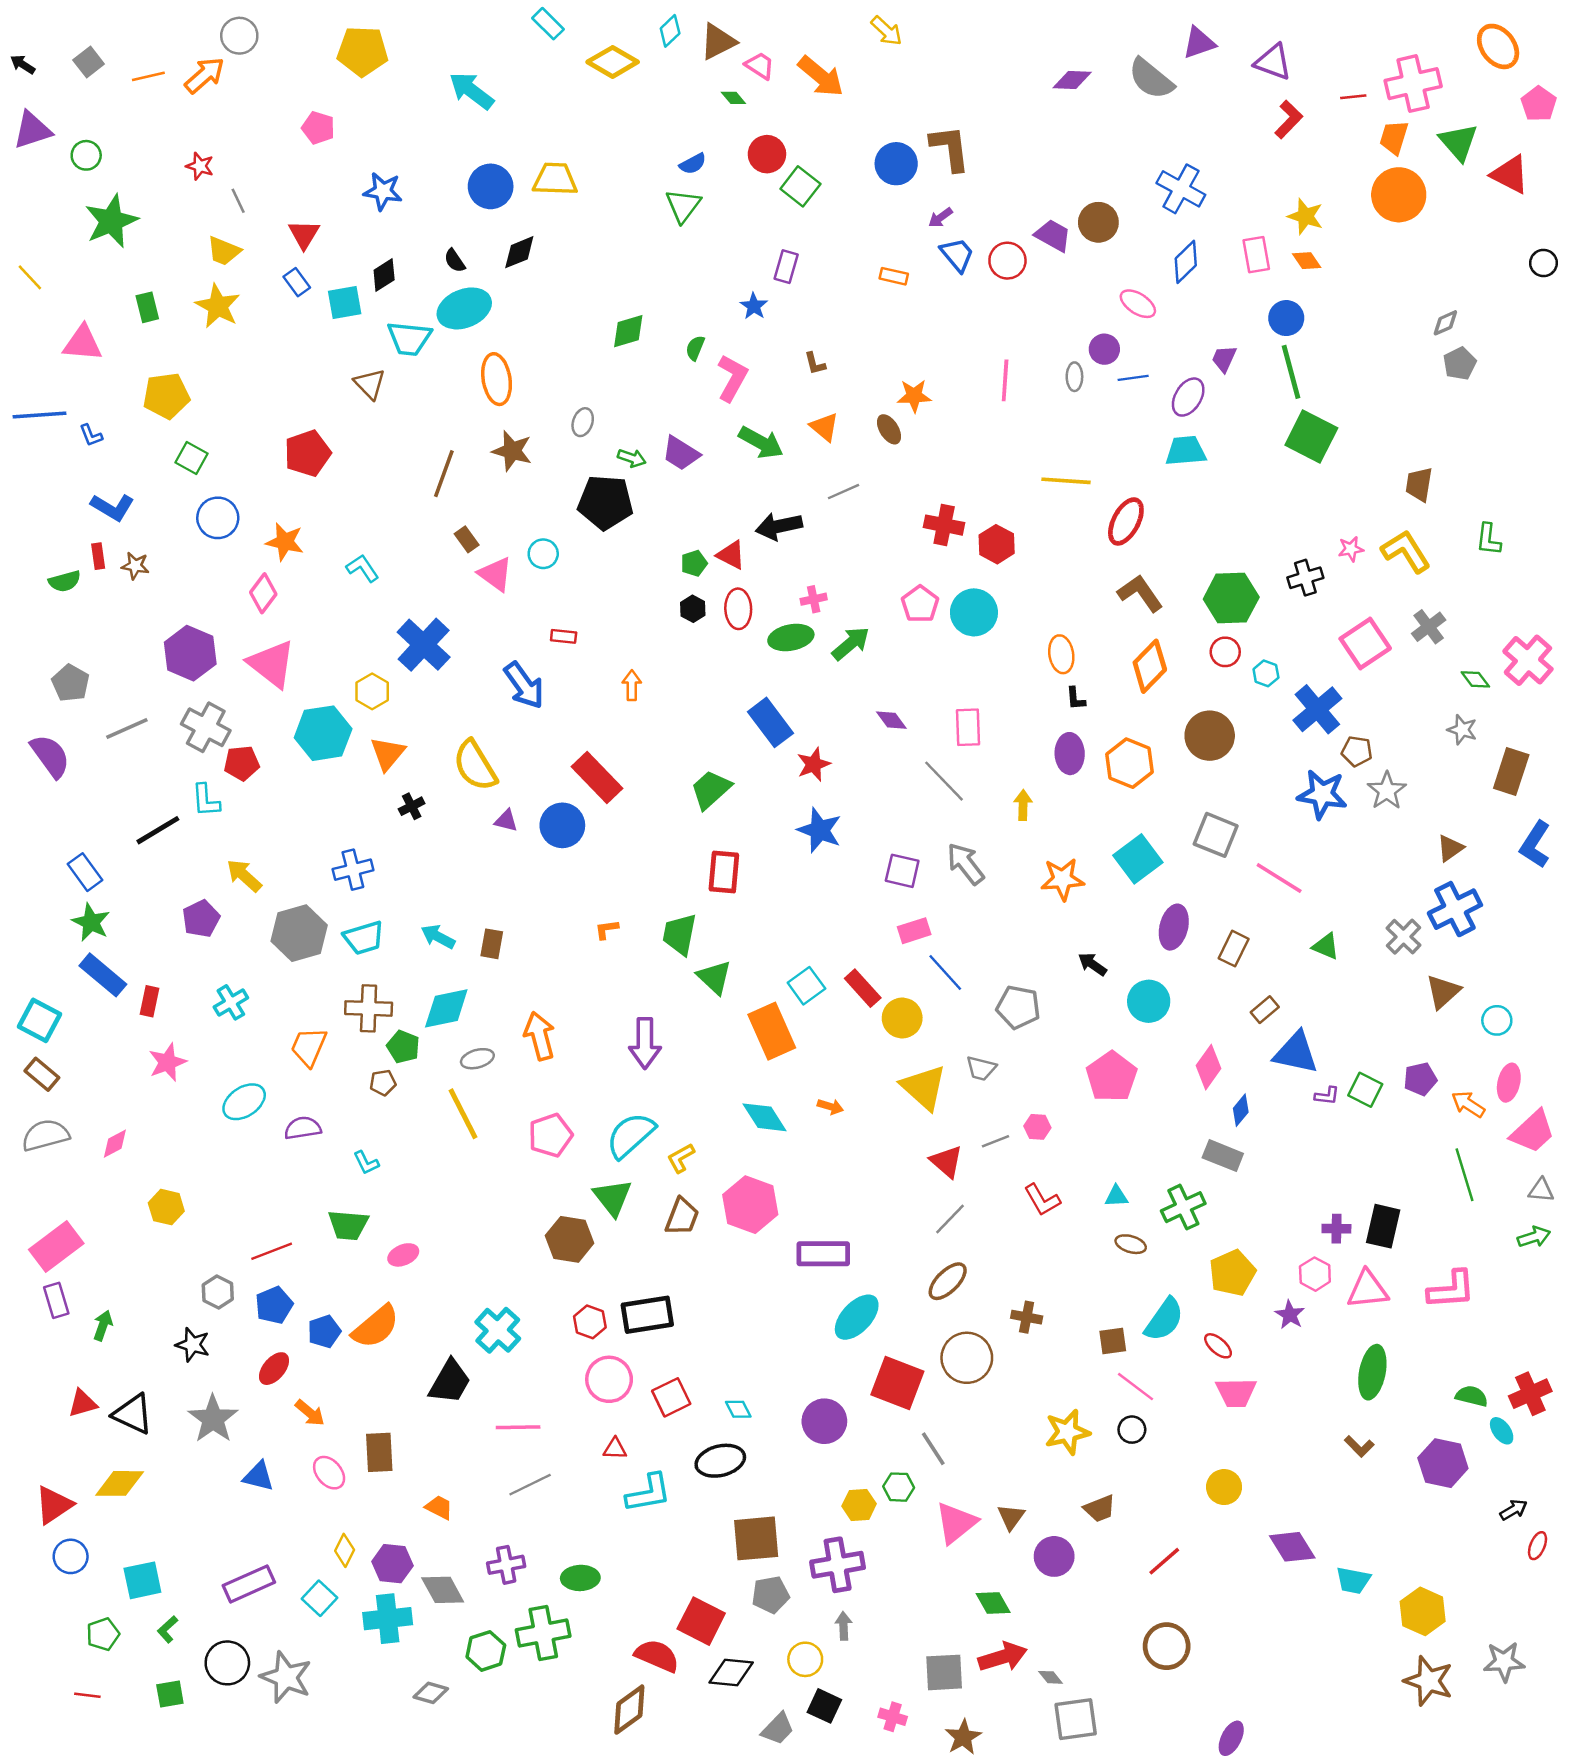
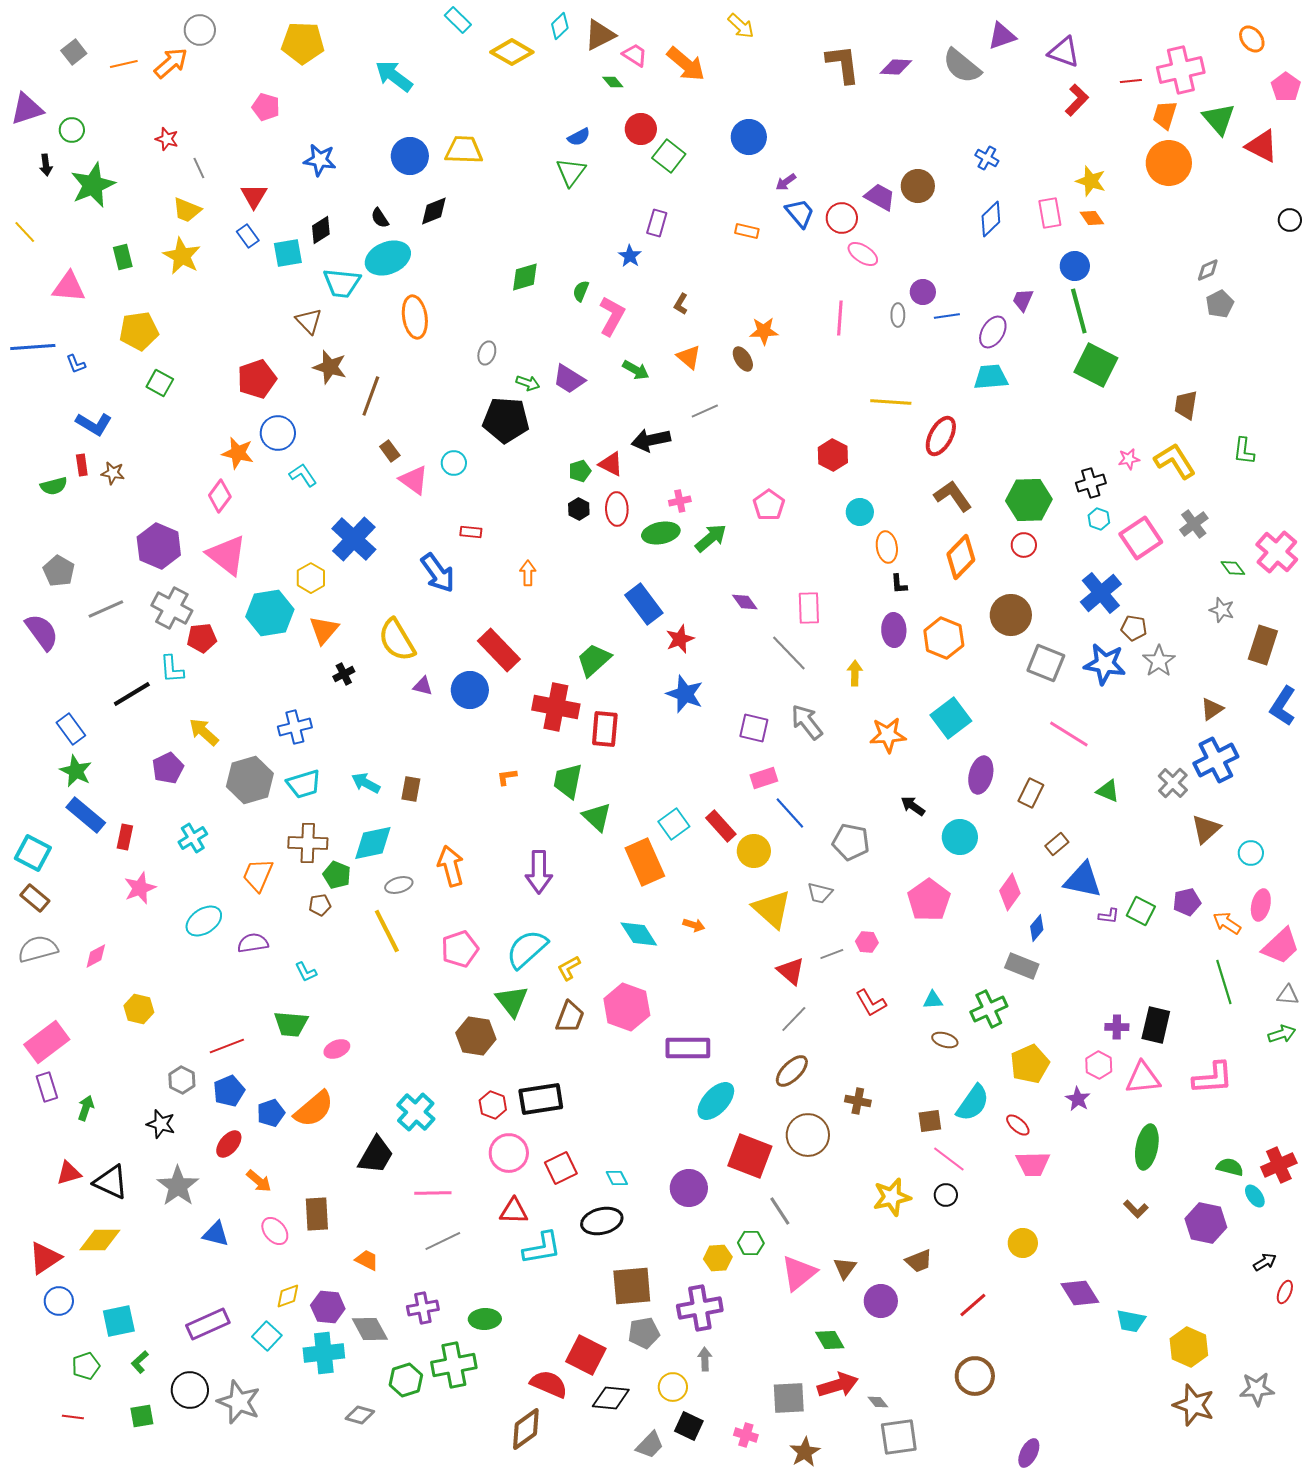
orange ellipse: (1498, 46) -> (1252, 39), size x0.7
black arrow: (23, 64) -> (46, 165), moved, turned -130
brown L-shape: (950, 148) -> (843, 64), moved
blue cross: (1181, 189) -> (987, 158), size x0.6
pink ellipse: (1138, 304) -> (863, 254), moved
brown L-shape: (815, 364) -> (681, 304), turned 45
green arrow: (761, 442) -> (636, 370), size x0.7
brown star: (512, 451) -> (330, 367), moved
blue circle: (218, 518) -> (278, 433), moved
red cross: (944, 525) -> (556, 707), moved, size x1.4
cyan circle: (974, 612) -> (860, 512), moved, size x0.7
cyan hexagon: (1266, 673) -> (1099, 519), moved
gray square: (1216, 835) -> (1046, 663), moved
red triangle: (615, 1449) -> (514, 1211), size x1.4
yellow diamond: (345, 1550) -> (288, 1296), turned 44

